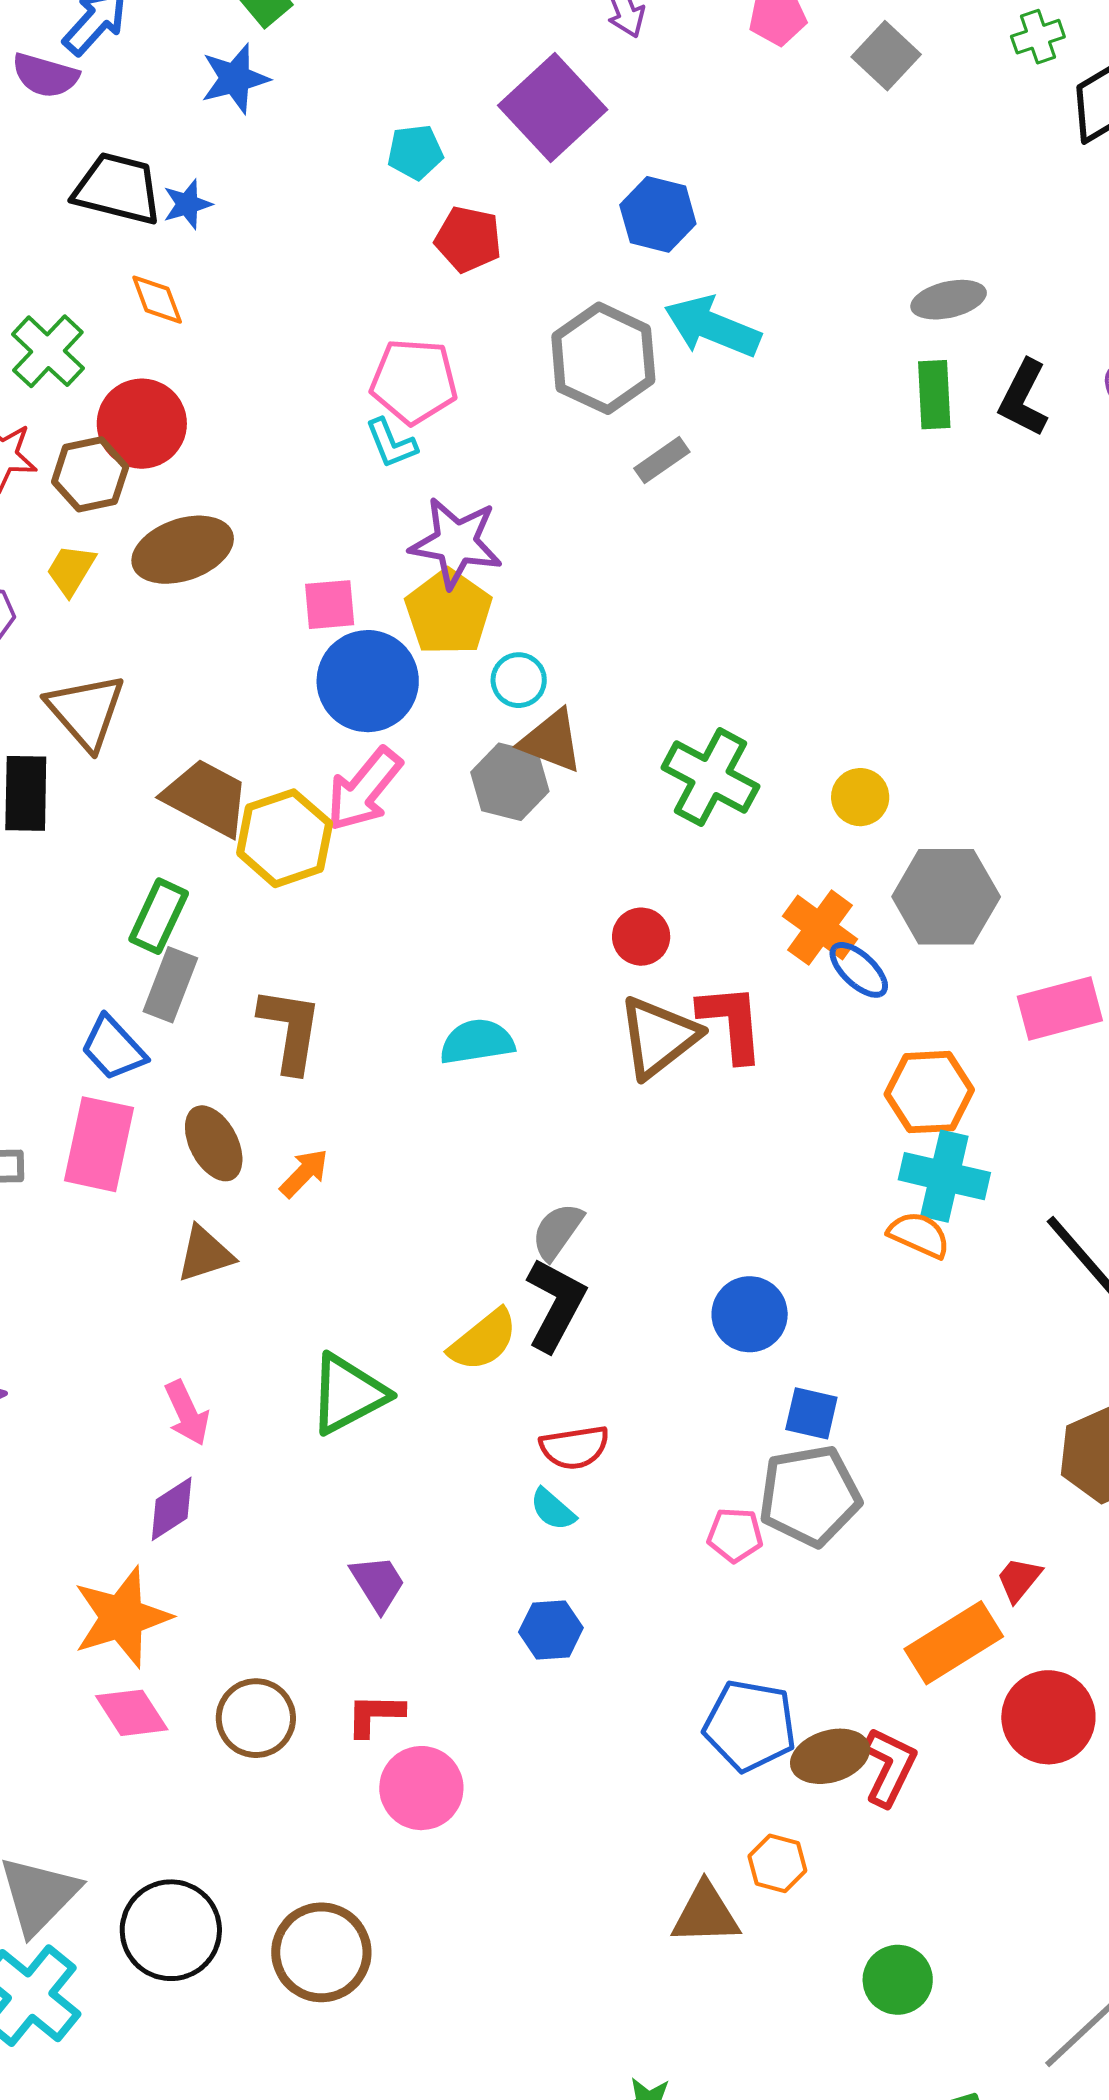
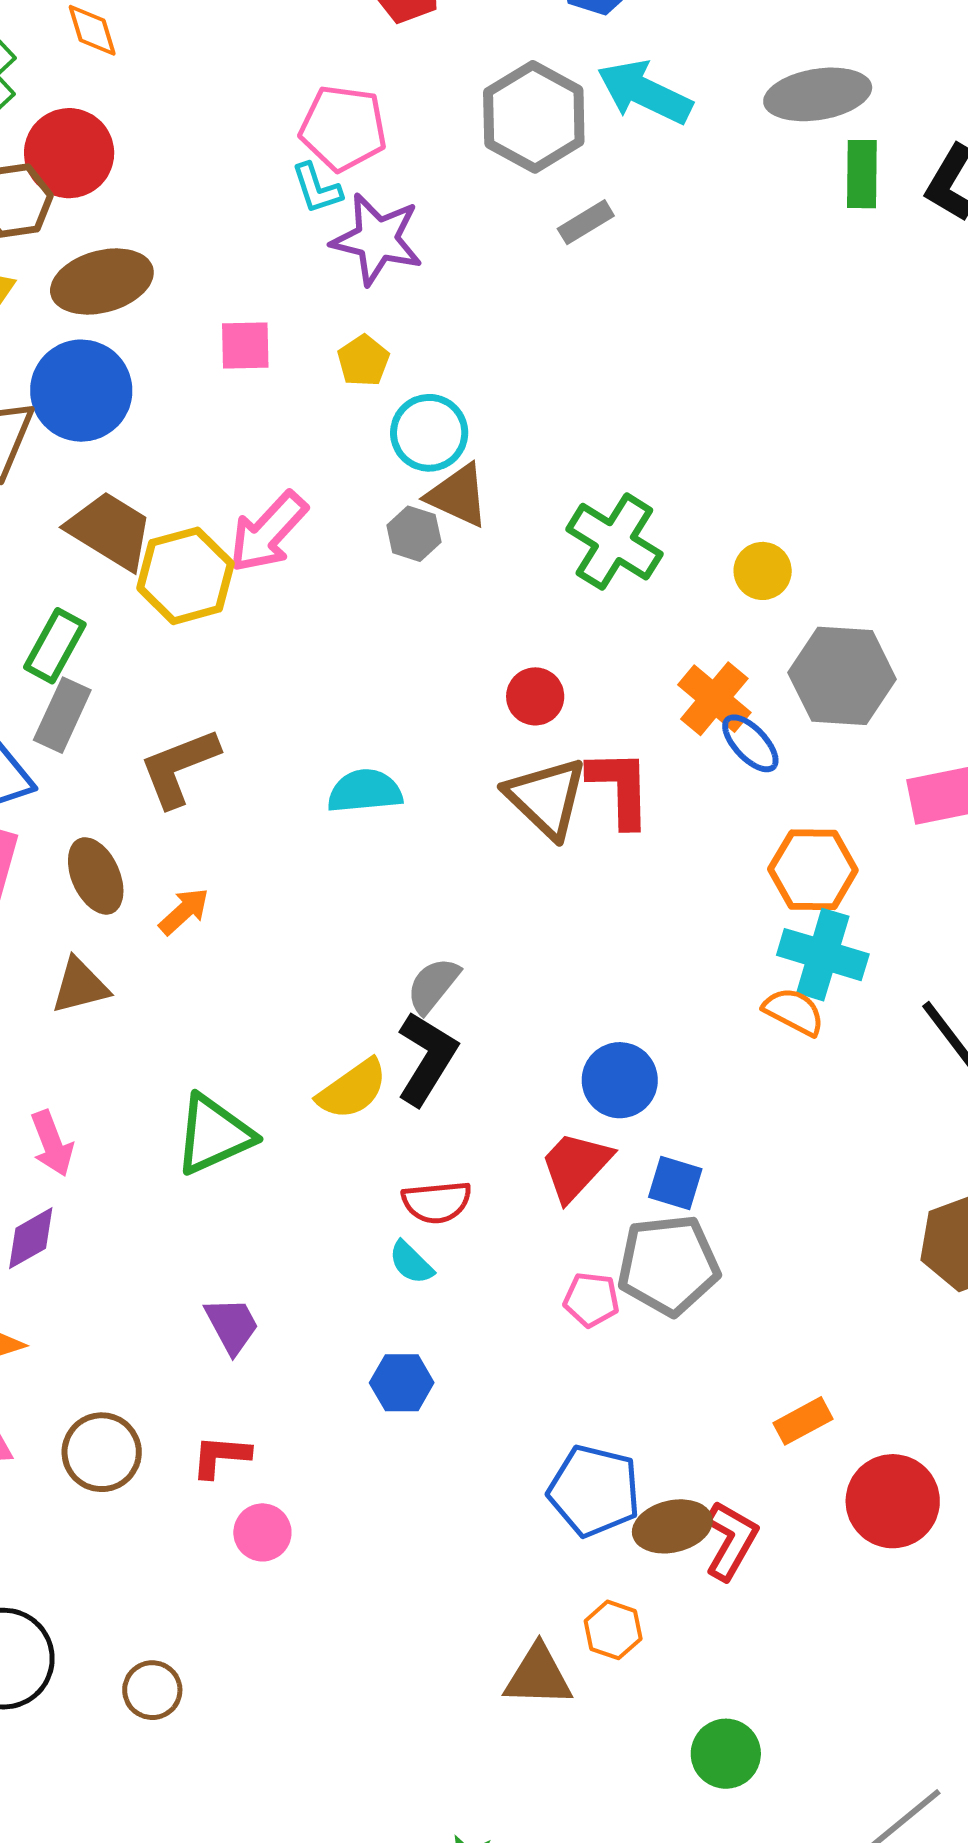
gray ellipse: (949, 300) -> (818, 94), moved, size x1.4
purple star: (456, 543) -> (377, 239), moved
yellow pentagon: (448, 612) -> (363, 361), size x0.6
cyan circle: (519, 680) -> (429, 433), size x1.4
blue circle: (368, 681) -> (81, 391), moved
gray hexagon: (510, 782) -> (414, 534), size x0.7
brown L-shape: (290, 1030) -> (179, 767), turned -124
brown triangle: (659, 1037) -> (546, 798), turned -42
red trapezoid: (1019, 1579) -> (576, 1166), moved, size x1.6
orange rectangle: (954, 1643) -> (803, 1421), size x0.6
pink circle: (421, 1788) -> (262, 1532), size x0.7
brown circle: (321, 1952) -> (152, 1690), size x0.6

